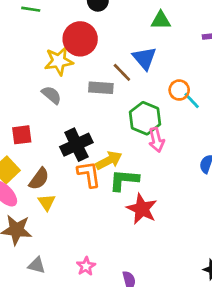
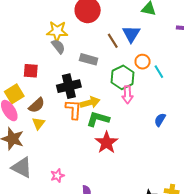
yellow star: (59, 61) -> (57, 31), moved
gray rectangle: (101, 88) -> (89, 59), moved
orange circle: (179, 90) -> (143, 62), moved
gray triangle: (37, 265) -> (22, 167), size x1.6

